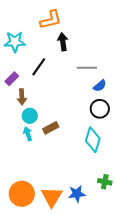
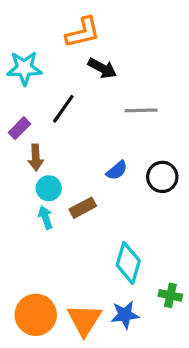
black arrow: (63, 42) -> (102, 68), turned 126
blue semicircle: (100, 86) -> (117, 170), moved
cyan diamond: (93, 140) -> (128, 263), moved

